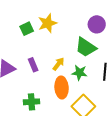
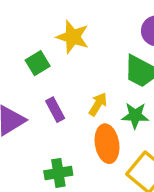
yellow star: (47, 23) -> (73, 37), turned -30
green square: (27, 29) -> (38, 63), moved

